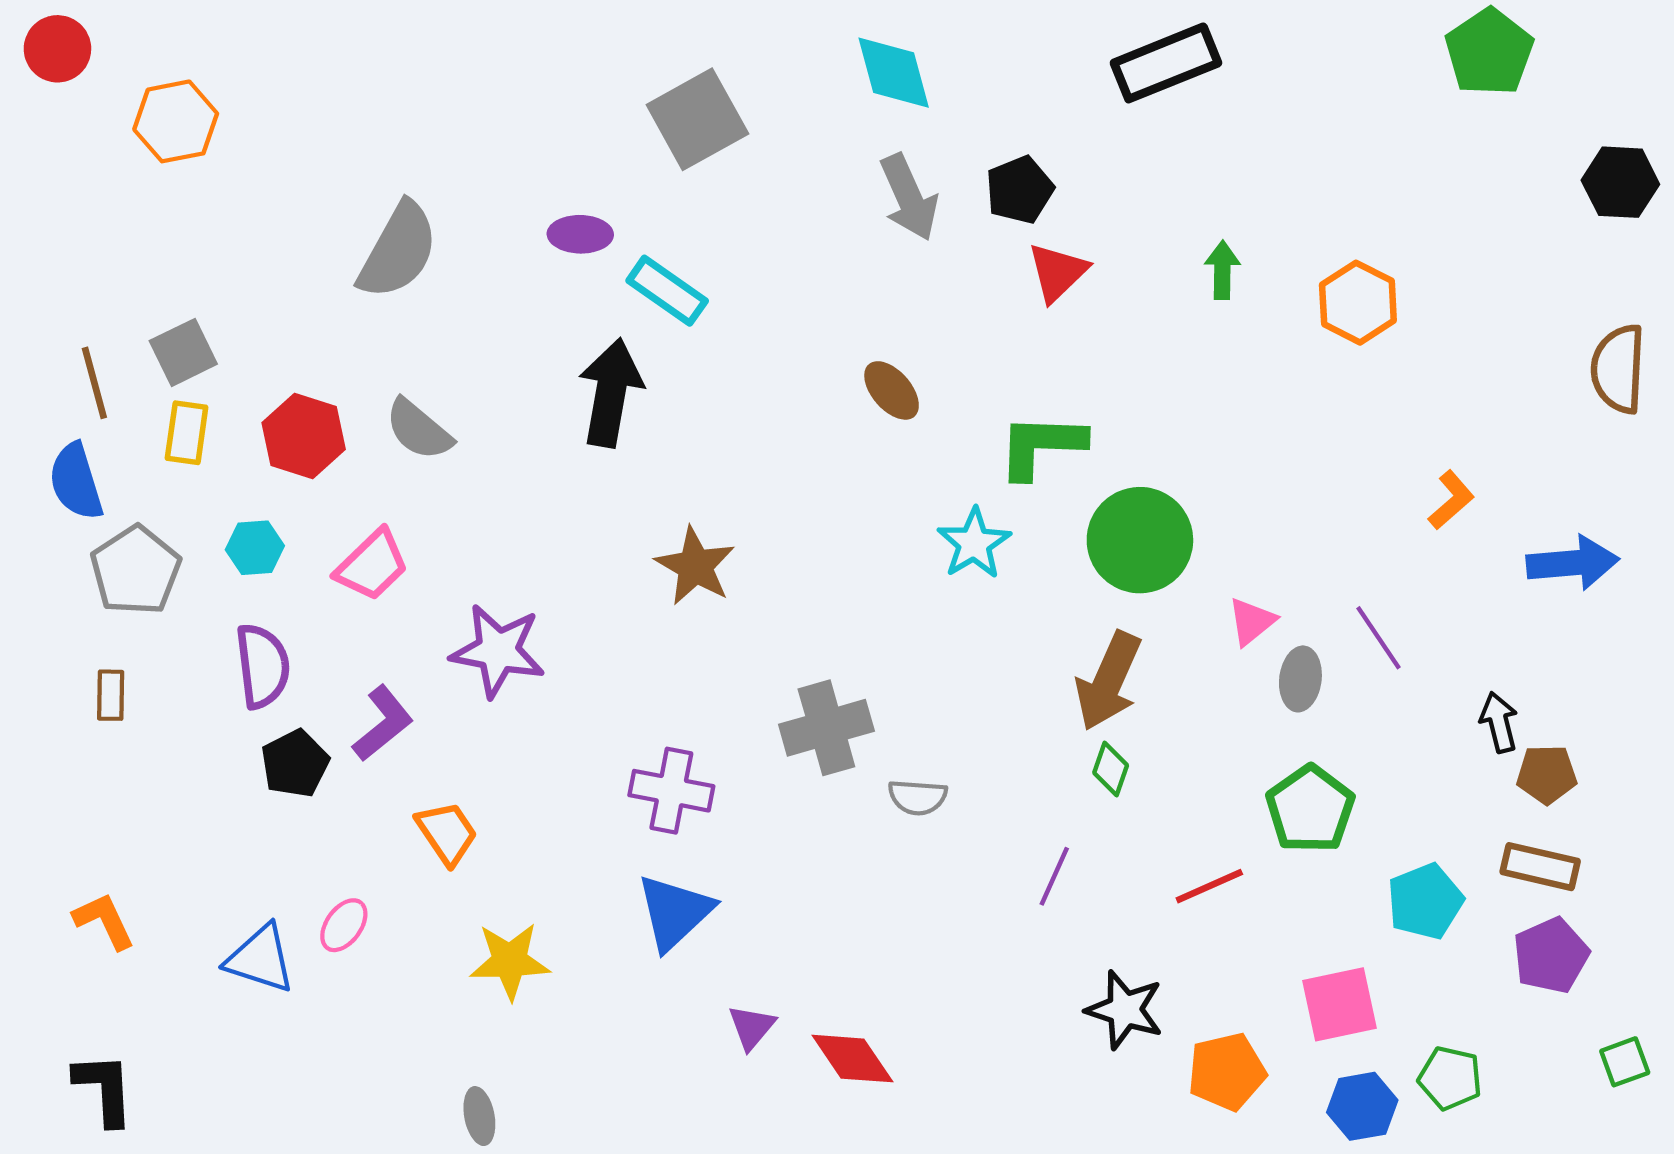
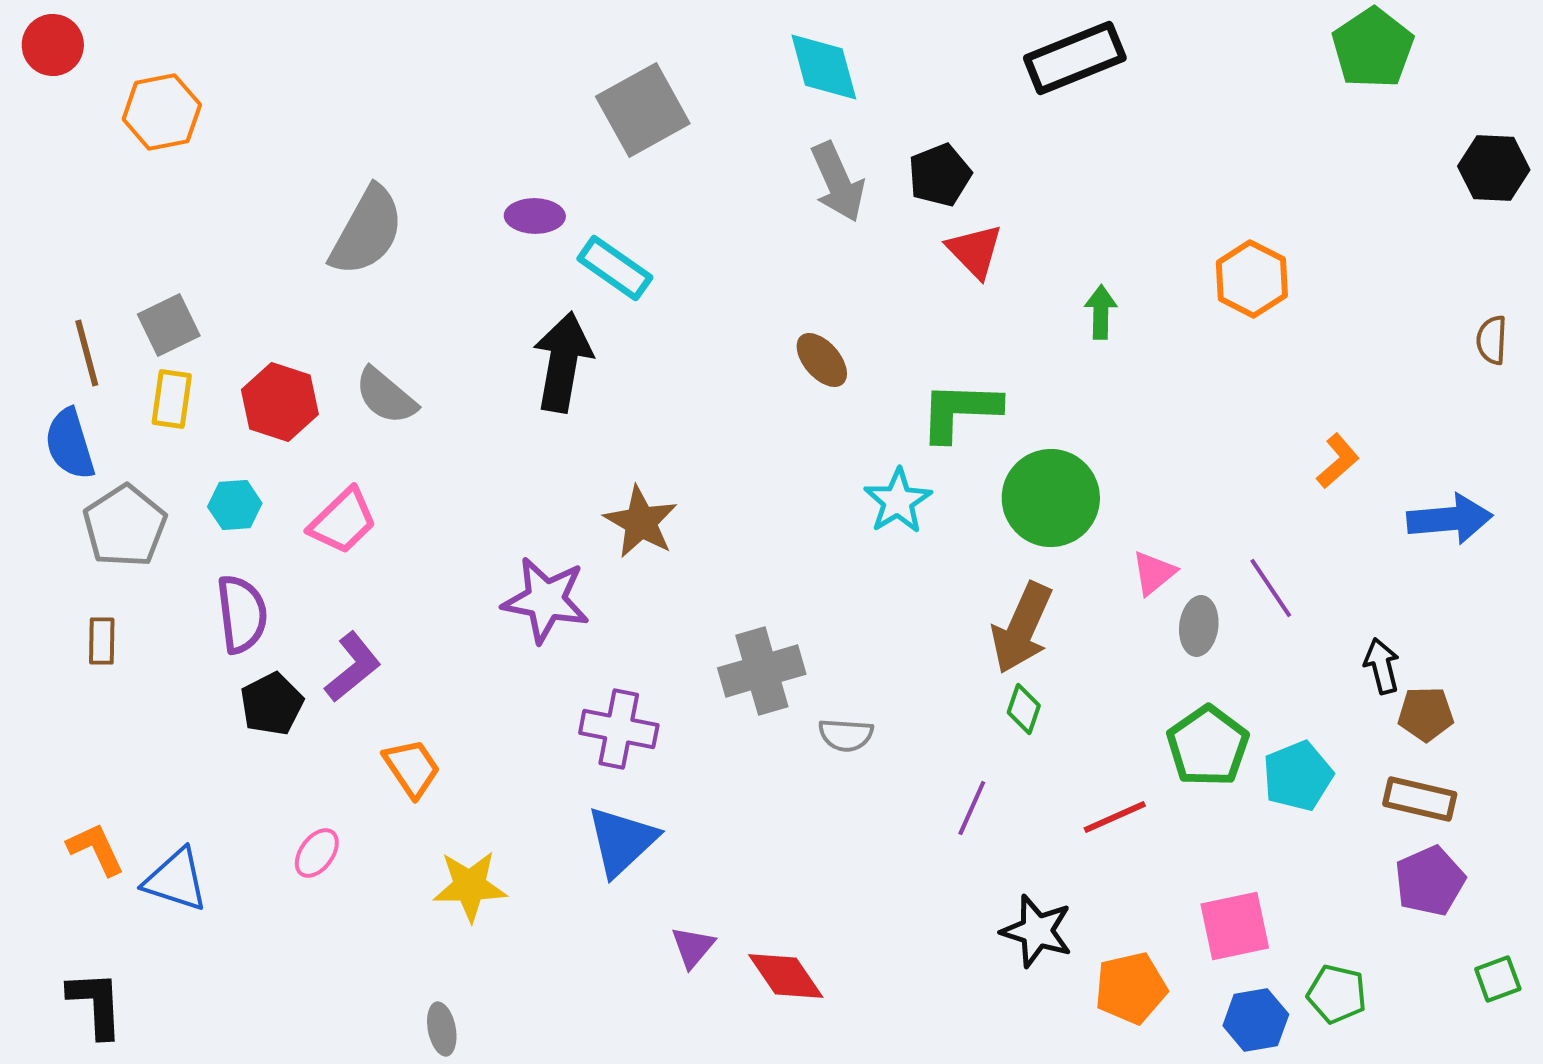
green arrow: (1222, 270) -> (1101, 312), moved
red triangle: (1057, 272) -> (975, 251), turned -30
brown semicircle: (1618, 369) -> (1492, 340), size x0.6
purple star: (498, 651) -> (546, 600), moved
cyan pentagon: (1425, 901) -> (1298, 776), moved
blue triangle: (260, 959) -> (176, 880), moved

